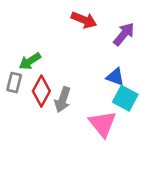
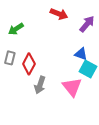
green arrow: (30, 61) -> (16, 29), moved
gray arrow: (63, 100) -> (40, 85), moved

